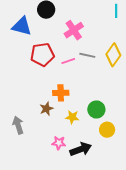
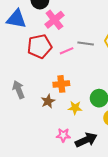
pink cross: (74, 30) -> (54, 20), moved
gray arrow: (18, 125) -> (19, 90), moved

